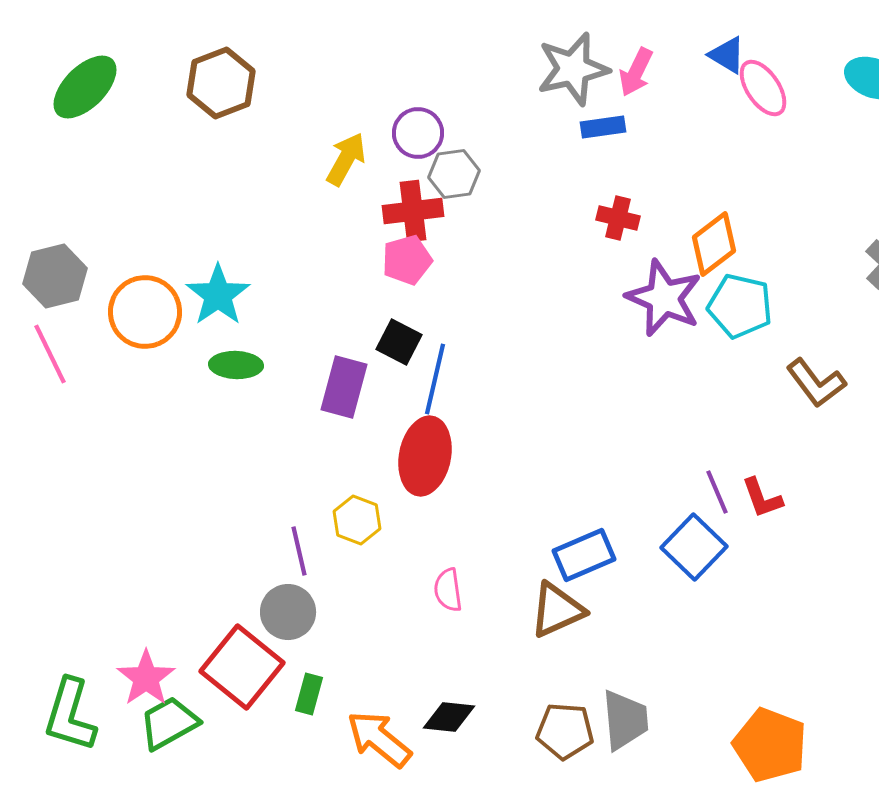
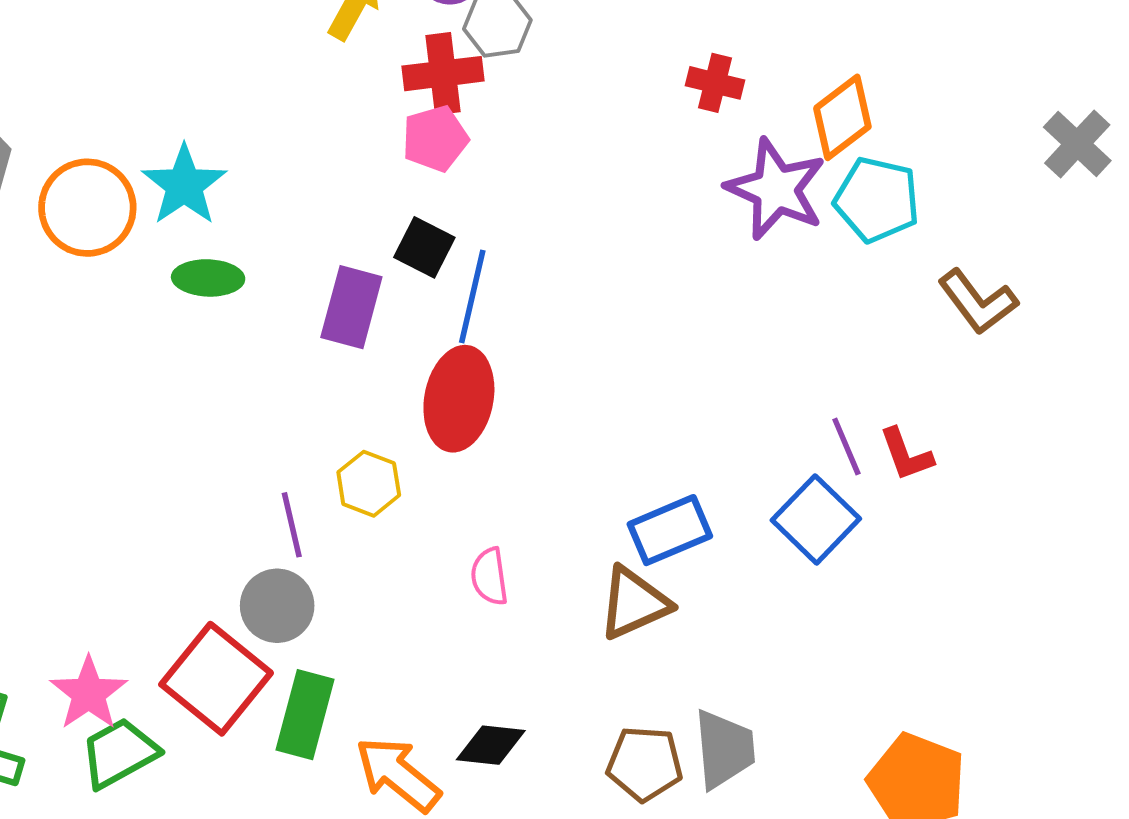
green rectangle: (309, 694) -> (305, 715), size x1.6

